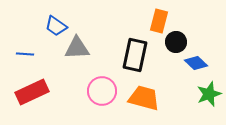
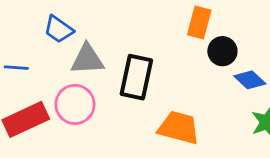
black rectangle: (135, 55) -> (136, 77), moved
pink circle: (102, 91) -> (75, 104), moved

